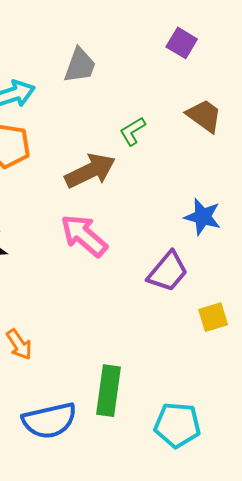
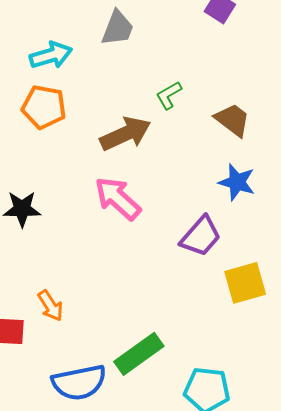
brown trapezoid: (204, 116) -> (232, 120), moved
yellow square: (213, 317) -> (245, 283), size x1.4
green rectangle: (109, 391) -> (139, 354), turned 45

